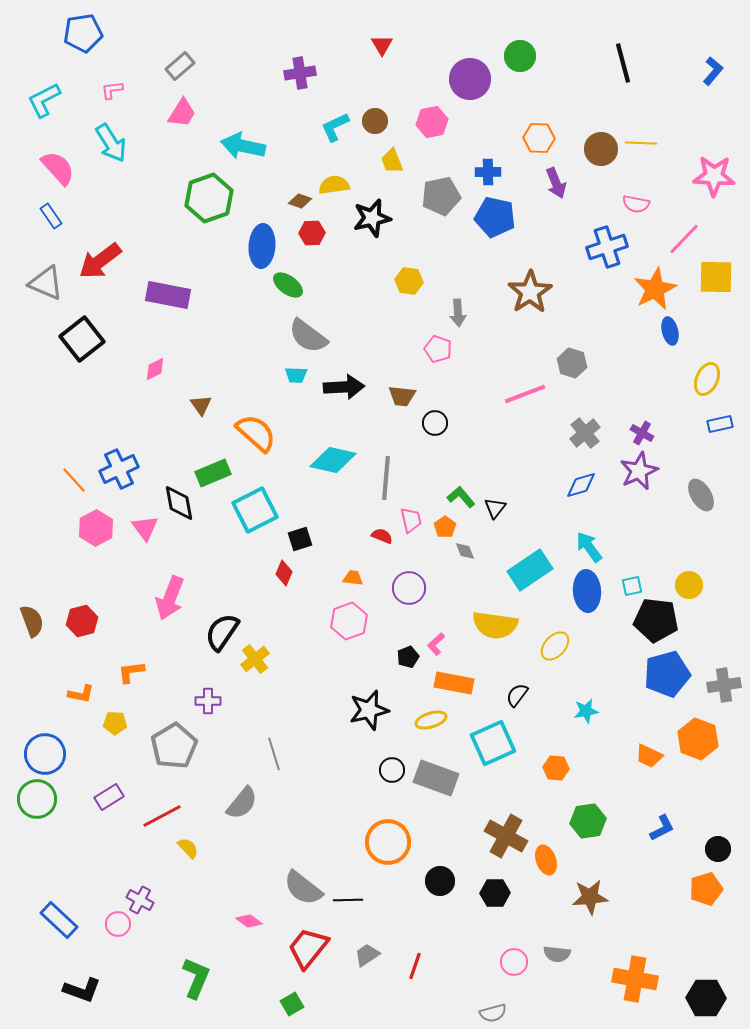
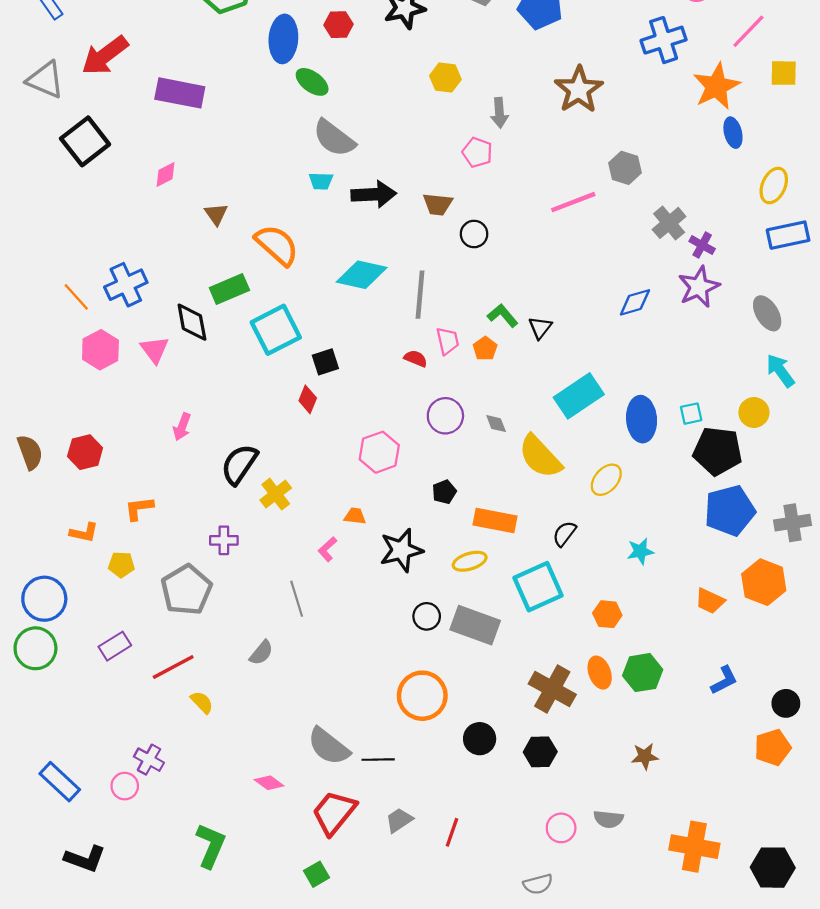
yellow square: (716, 277) -> (784, 73), size x0.7
blue rectangle: (720, 424) -> (788, 235), size x1.5
gray cross: (585, 433) -> (669, 223), moved
cyan arrow: (589, 547) -> (780, 371), moved
gray diamond: (465, 551) -> (496, 424), moved
orange trapezoid: (353, 578) -> (355, 516), moved
pink arrow: (170, 598) -> (182, 427), size x0.6
yellow semicircle: (495, 625) -> (540, 457), turned 39
pink L-shape: (436, 644) -> (327, 549), moved
gray semicircle: (242, 803) -> (261, 653), size x0.7
orange ellipse: (546, 860) -> (600, 673), moved
brown star: (590, 897) -> (645, 756), size x0.7

